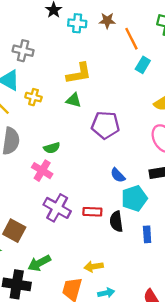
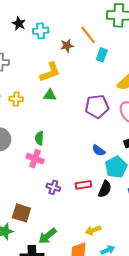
brown star: (107, 21) -> (67, 46), moved
purple pentagon: (105, 125) -> (97, 106), moved
green semicircle: (52, 148) -> (39, 138), turned 120
purple cross: (57, 208) -> (53, 187), size x0.6
black semicircle: (116, 221) -> (105, 189), turned -138

